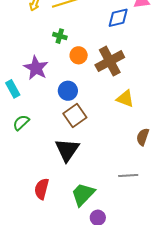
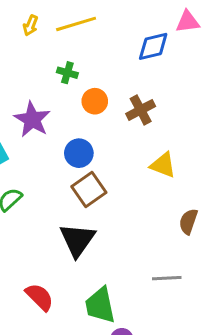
brown cross: (110, 61) -> (141, 110), size x0.7
red semicircle: (42, 189) -> (40, 297), turned 120
green trapezoid: (83, 194) -> (100, 305), turned -56

